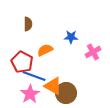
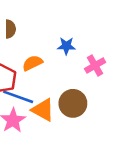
brown circle: (66, 93) -> (73, 103), moved

